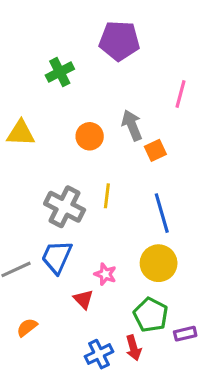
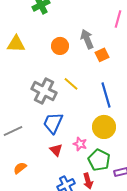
yellow line: (107, 196) -> (71, 84), turned -56
blue trapezoid: (57, 257) -> (53, 123), moved
pink star: (105, 274) -> (80, 144), moved

